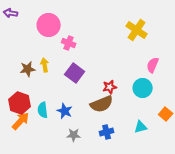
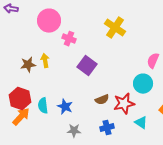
yellow cross: (137, 30) -> (115, 28), moved
purple square: (75, 73) -> (87, 66), moved
red star: (110, 87) -> (124, 104), moved, size x1.5
brown semicircle: (102, 104) -> (102, 100), size x0.6
cyan triangle: (141, 127) -> (141, 123), turned 48

